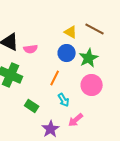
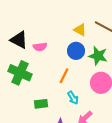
green star: (89, 58) -> (98, 56), turned -30
green rectangle: (32, 106) -> (41, 104), turned -40

